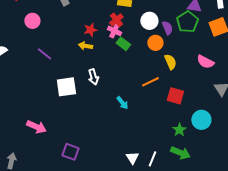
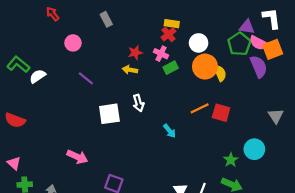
red cross: (116, 20) -> (169, 34), moved
purple semicircle: (167, 28) -> (259, 67), moved, size x1.5
orange circle: (155, 43) -> (205, 67), size x1.5
green rectangle: (123, 44) -> (171, 68), turned -64
yellow semicircle: (170, 62) -> (220, 73), moved
pink semicircle: (205, 62) -> (259, 43), moved
red square: (175, 96) -> (221, 113), moved

